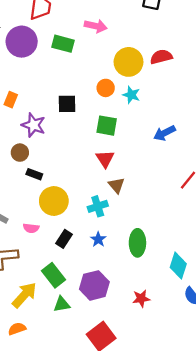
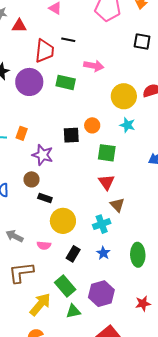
orange circle: (106, 88) -> (92, 125), moved

